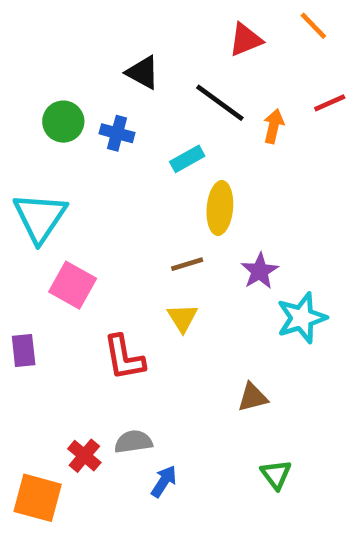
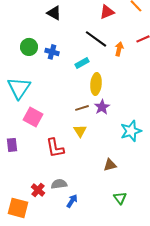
black triangle: (143, 72) -> (54, 13), moved
purple star: (260, 271) -> (102, 107), moved

